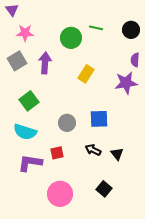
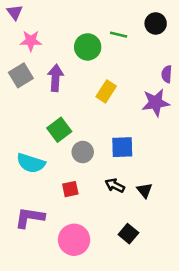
black circle: (131, 30) -> (156, 23), moved
green square: (29, 101) -> (59, 130), moved
purple L-shape: (30, 163) -> (30, 218), moved

